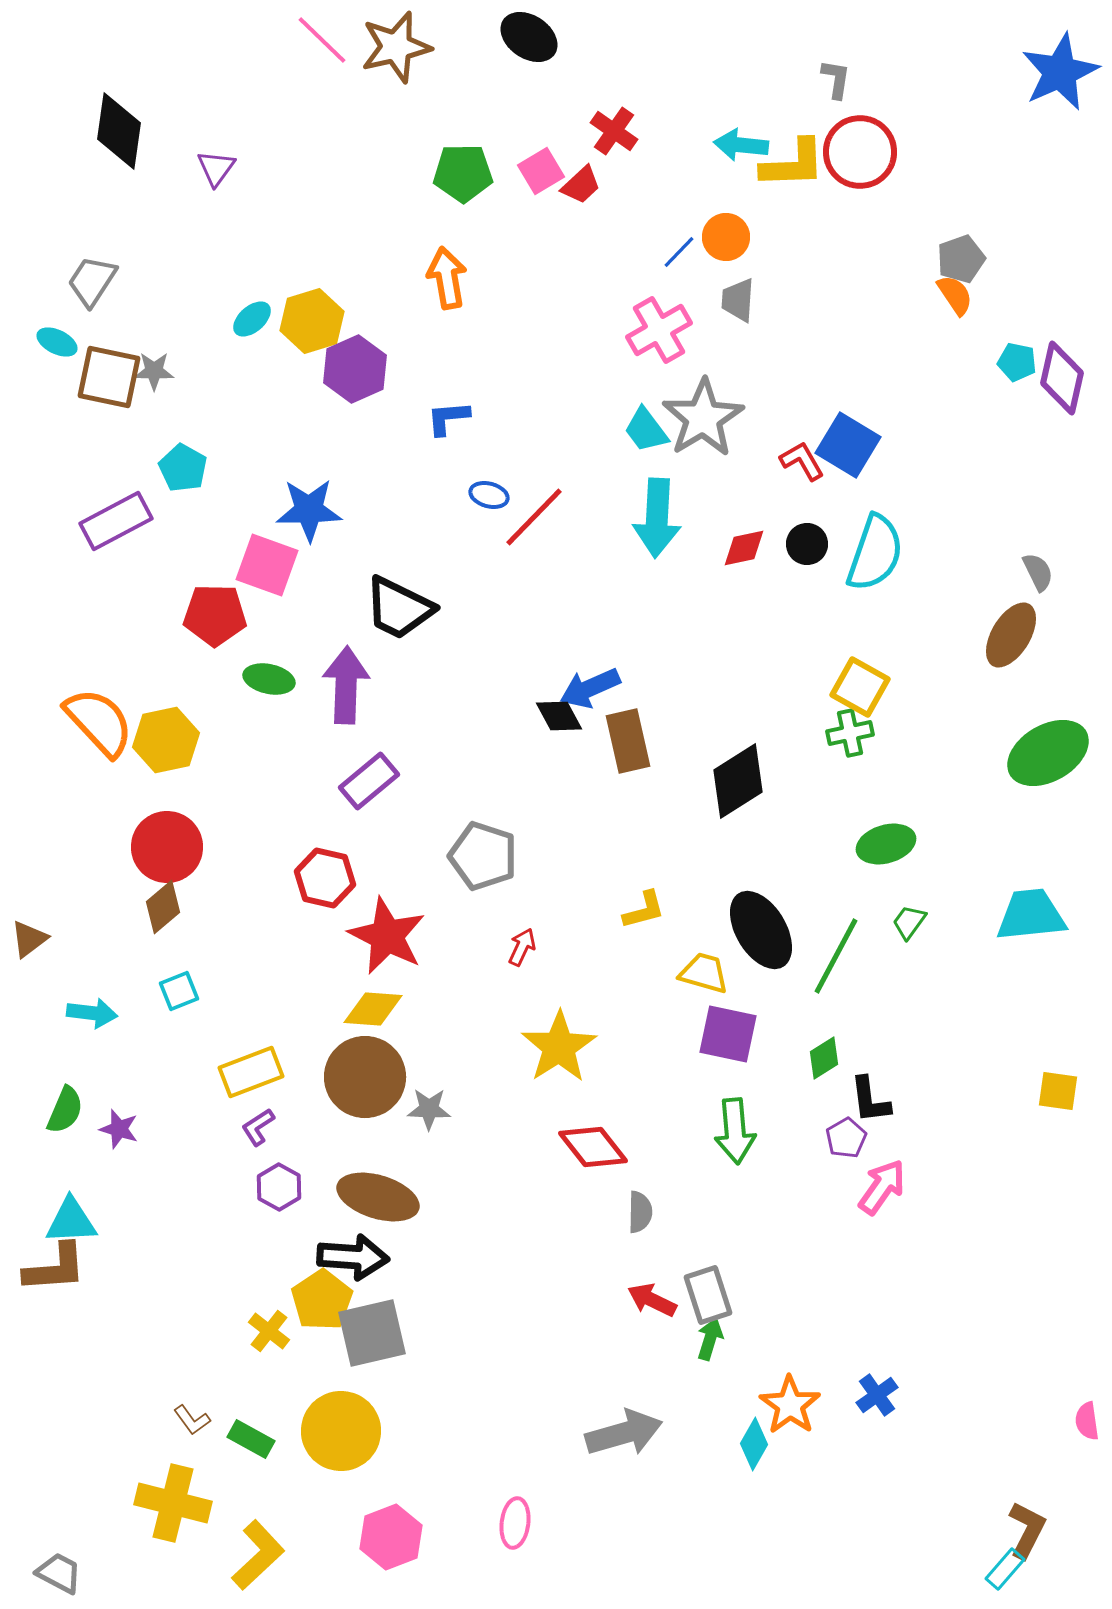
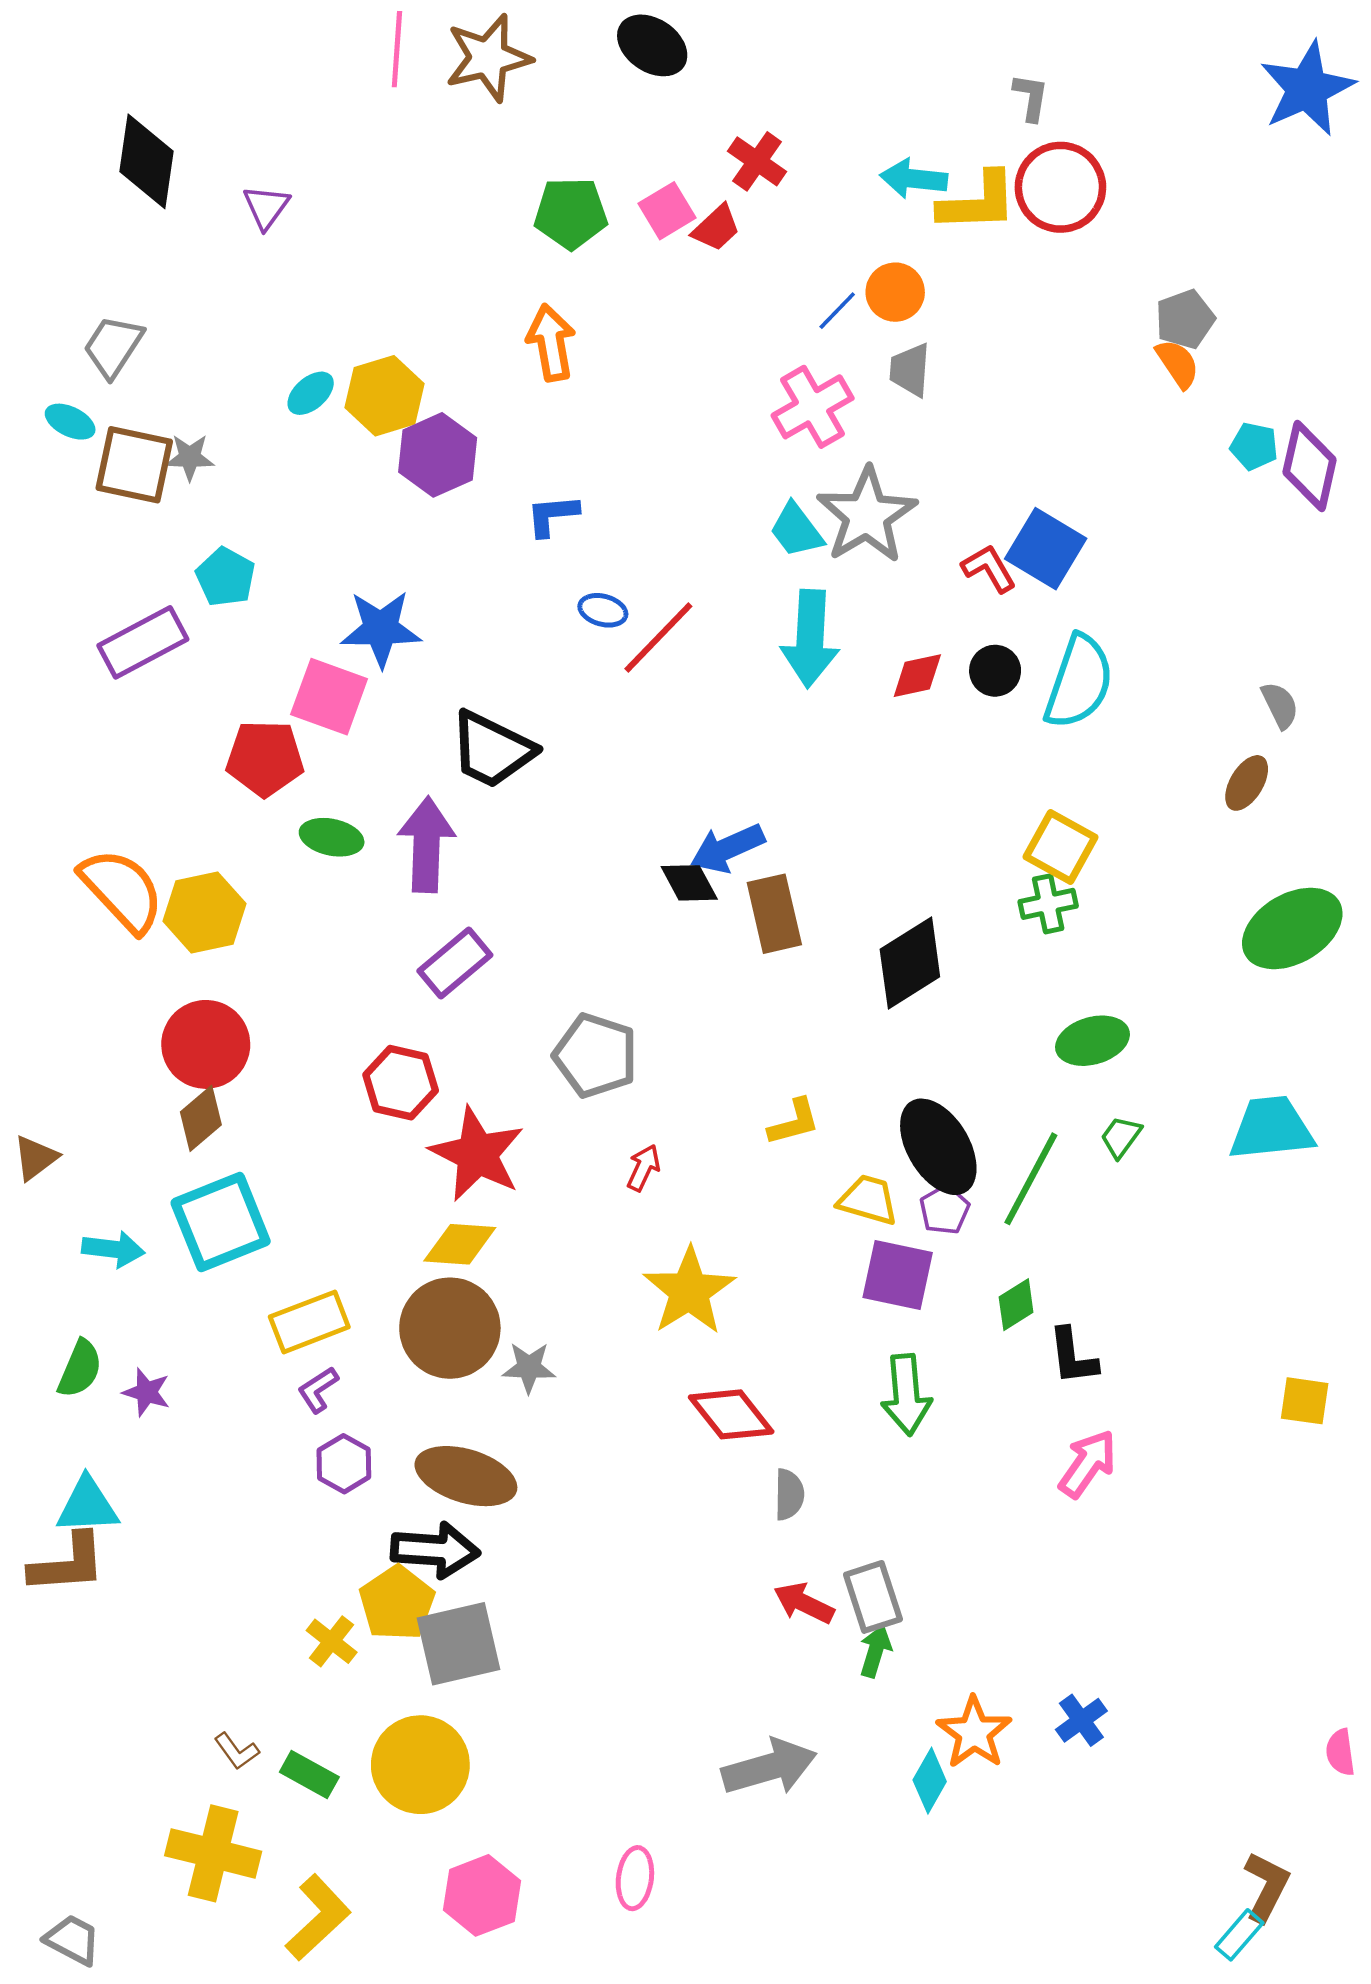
pink line: (322, 40) -> (397, 49), turned 50
brown ellipse: (1011, 635) -> (1247, 783), size x0.7
cyan square: (179, 991) -> (221, 1222), size x2.0
yellow square: (1058, 1091) -> (1305, 1401), moved
purple pentagon: (846, 1138) -> (944, 1210), moved

